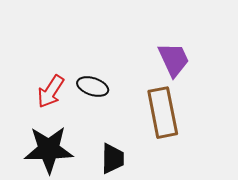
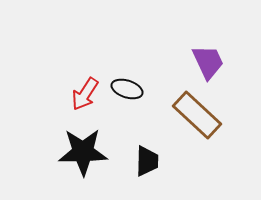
brown rectangle: (163, 113) -> (197, 115), turned -36

